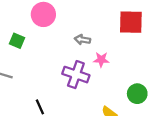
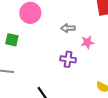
purple cross: (76, 75) -> (68, 59), size x0.7

